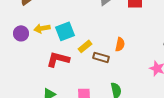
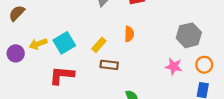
orange semicircle: (120, 44) -> (129, 34), moved
yellow rectangle: (85, 46) -> (99, 45), moved

